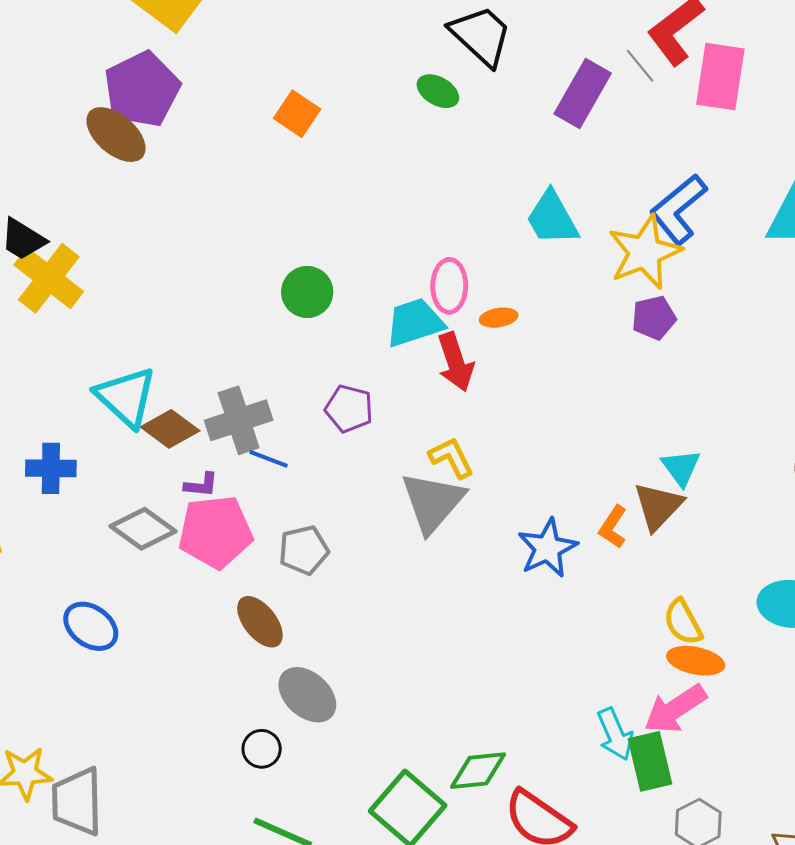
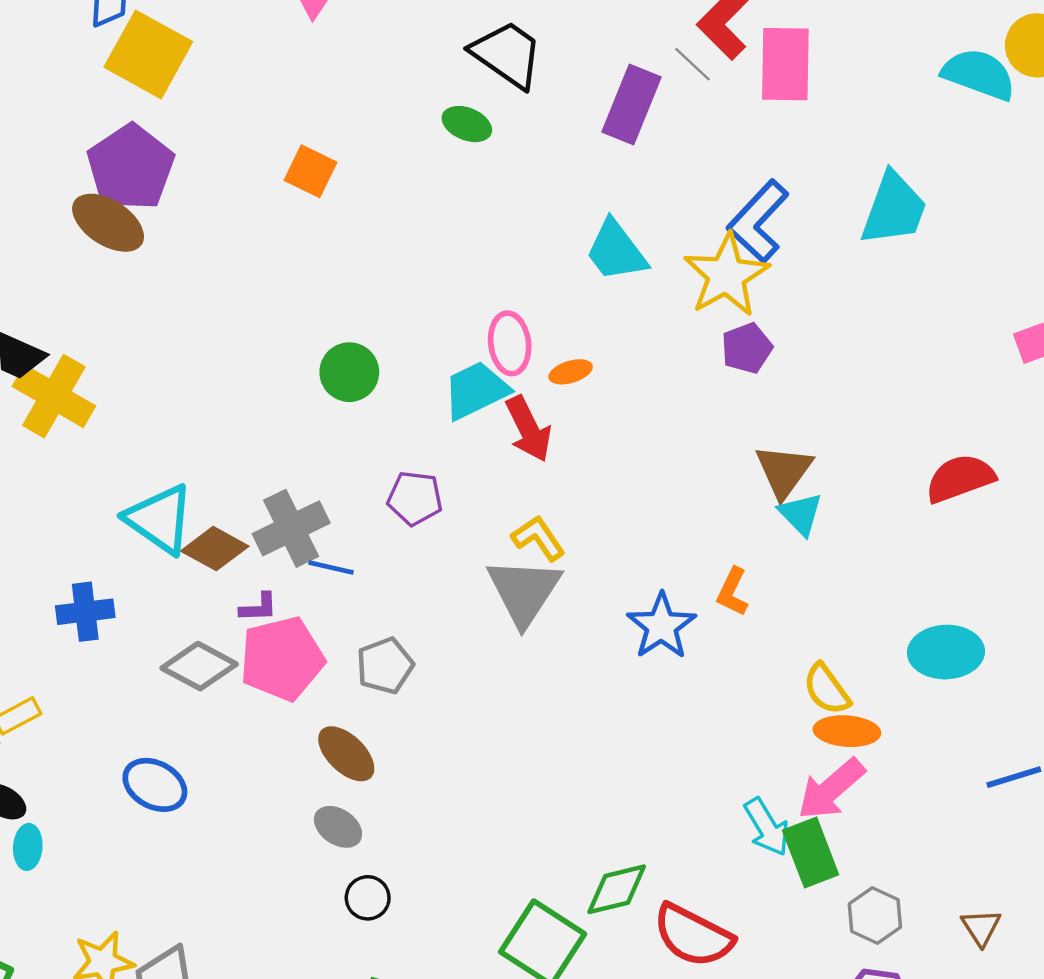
brown triangle: (658, 506) -> (784, 471), moved
gray ellipse: (307, 695) -> (338, 827), moved, size x0.7

